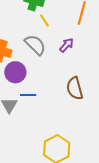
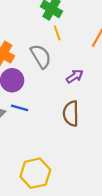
purple arrow: (67, 45) -> (75, 76), moved

